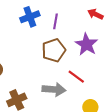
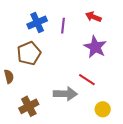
red arrow: (95, 14) -> (93, 17), moved
brown pentagon: (54, 50) -> (29, 53), moved

